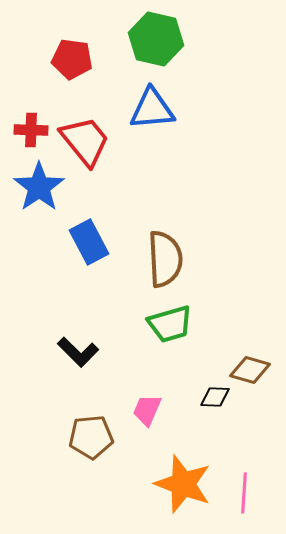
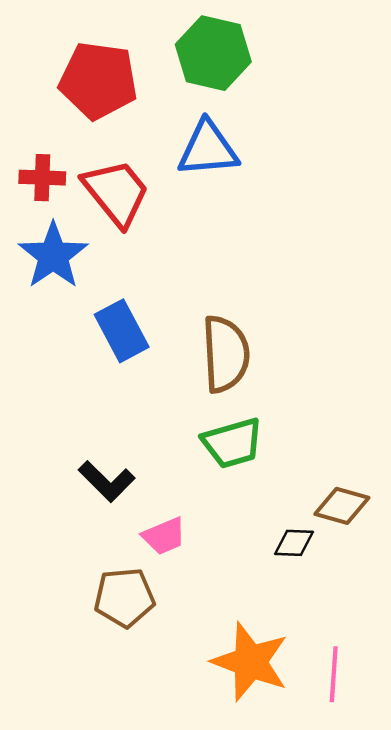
red pentagon: (72, 59) -> (98, 80), size x1.4
pink trapezoid: (147, 410) -> (164, 536), moved, turned -136

